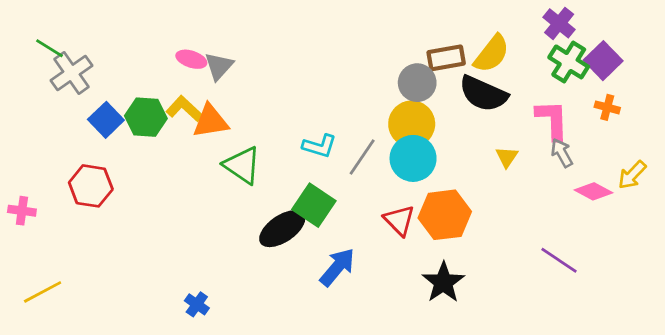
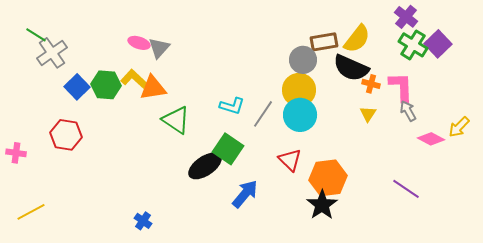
orange cross: (607, 107) -> (371, 84), moved
orange hexagon: (445, 215) -> (328, 178), moved

